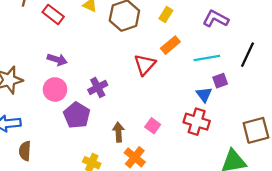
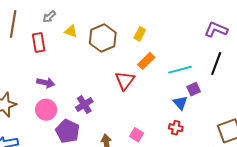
red rectangle: (53, 14) -> (39, 43), turned 48
purple L-shape: (216, 19) -> (216, 30), moved
red cross: (197, 122) -> (176, 128), size x0.6

